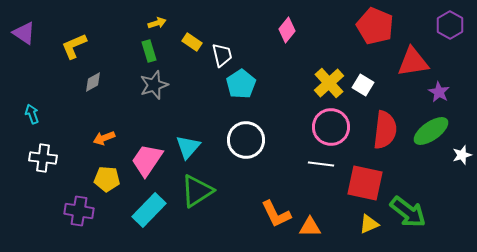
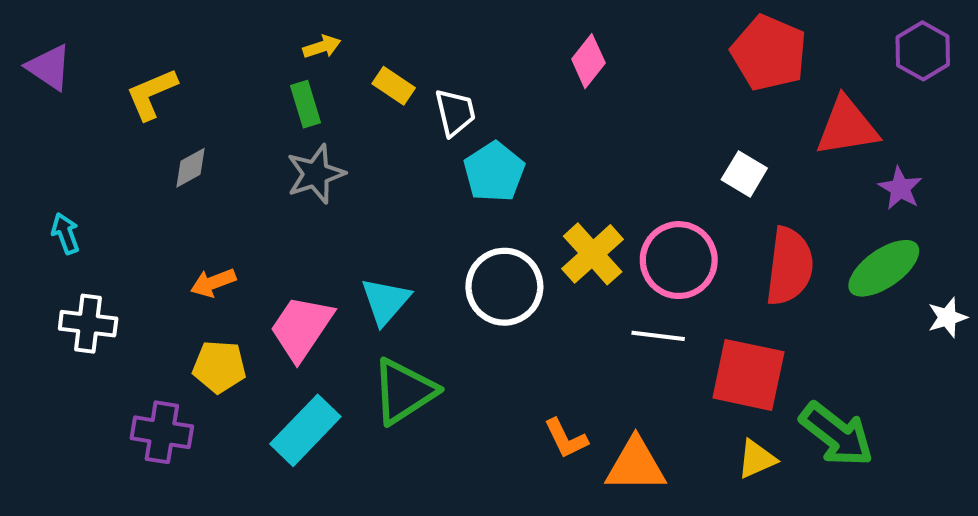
yellow cross: (329, 83) -> (593, 254), moved
orange L-shape: (276, 214) -> (566, 438), size x0.7
orange triangle: (310, 227) -> (636, 465), size x1.4

